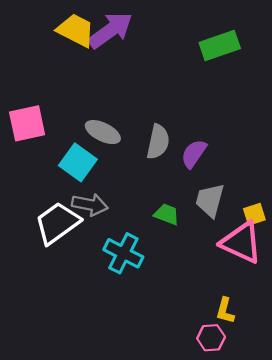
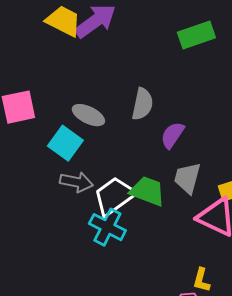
gray semicircle: (158, 142) -> (142, 104), moved
green trapezoid: (167, 214) -> (147, 191), size x1.5
white trapezoid: (57, 223) -> (114, 196), moved

